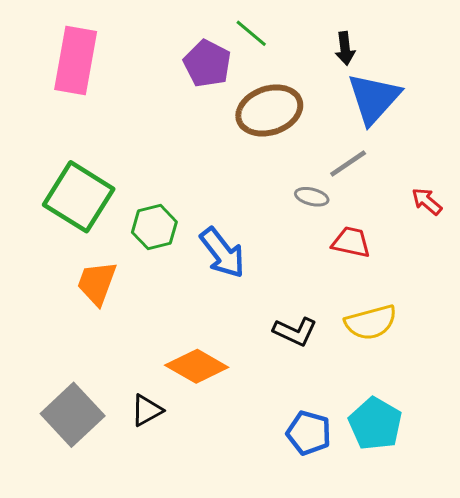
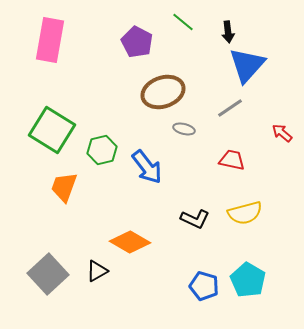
green line: (251, 33) -> (183, 22), moved
brown ellipse: (269, 110) -> (163, 92), moved
gray ellipse: (312, 197) -> (184, 129), moved

